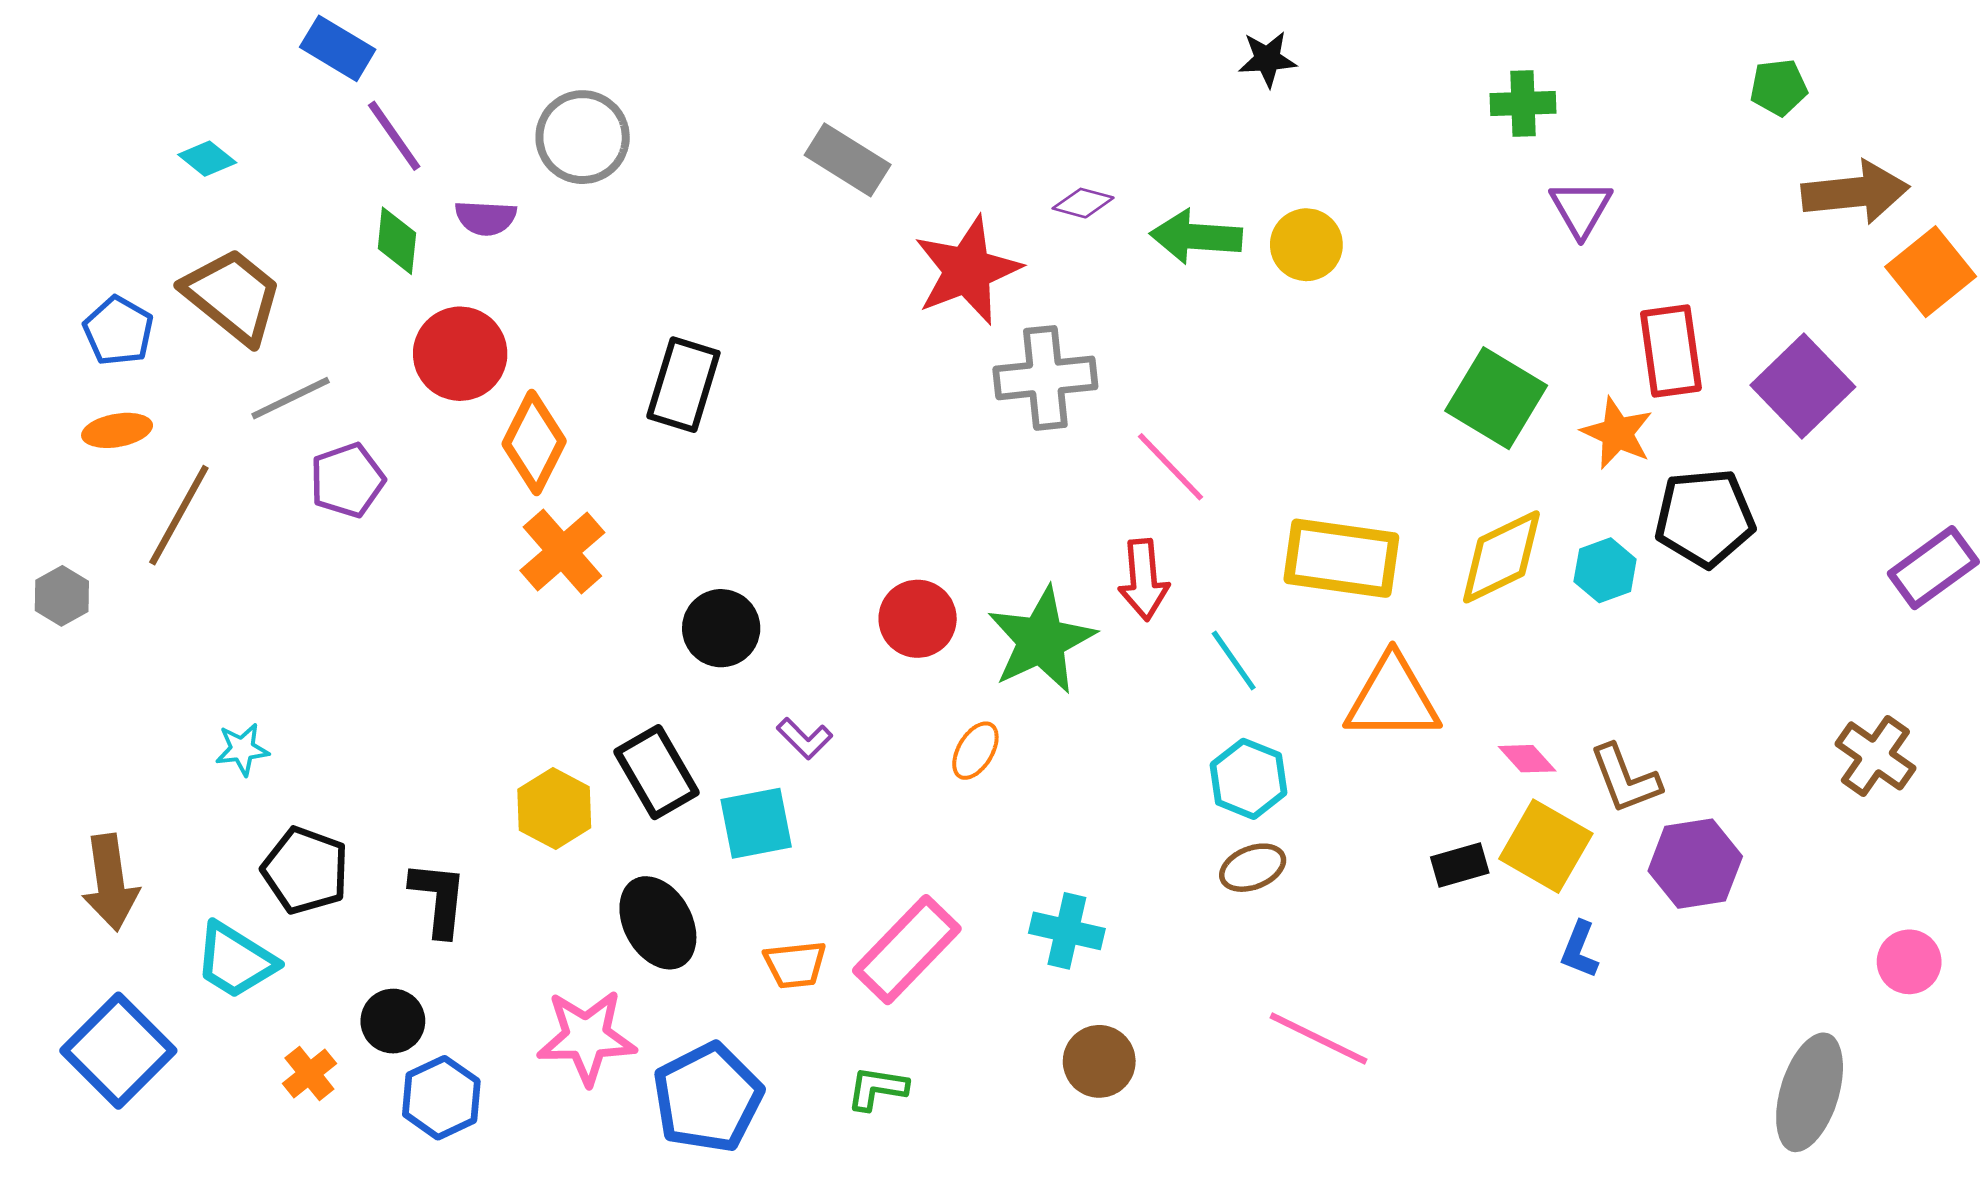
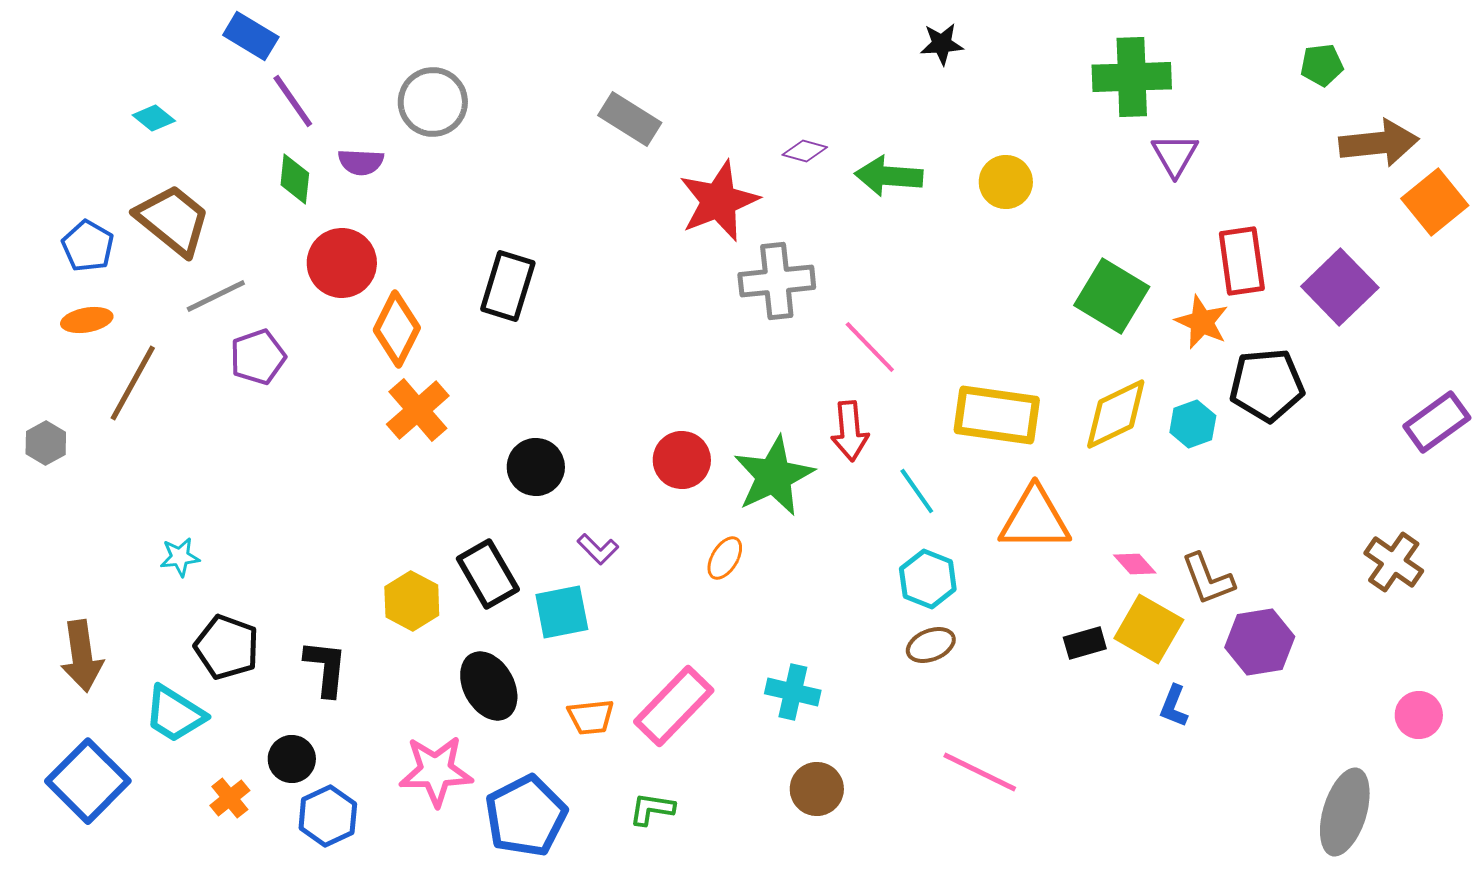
green cross: (1523, 103) -> (1132, 77), size x1.6
yellow circle: (1306, 245) -> (1006, 182), moved

